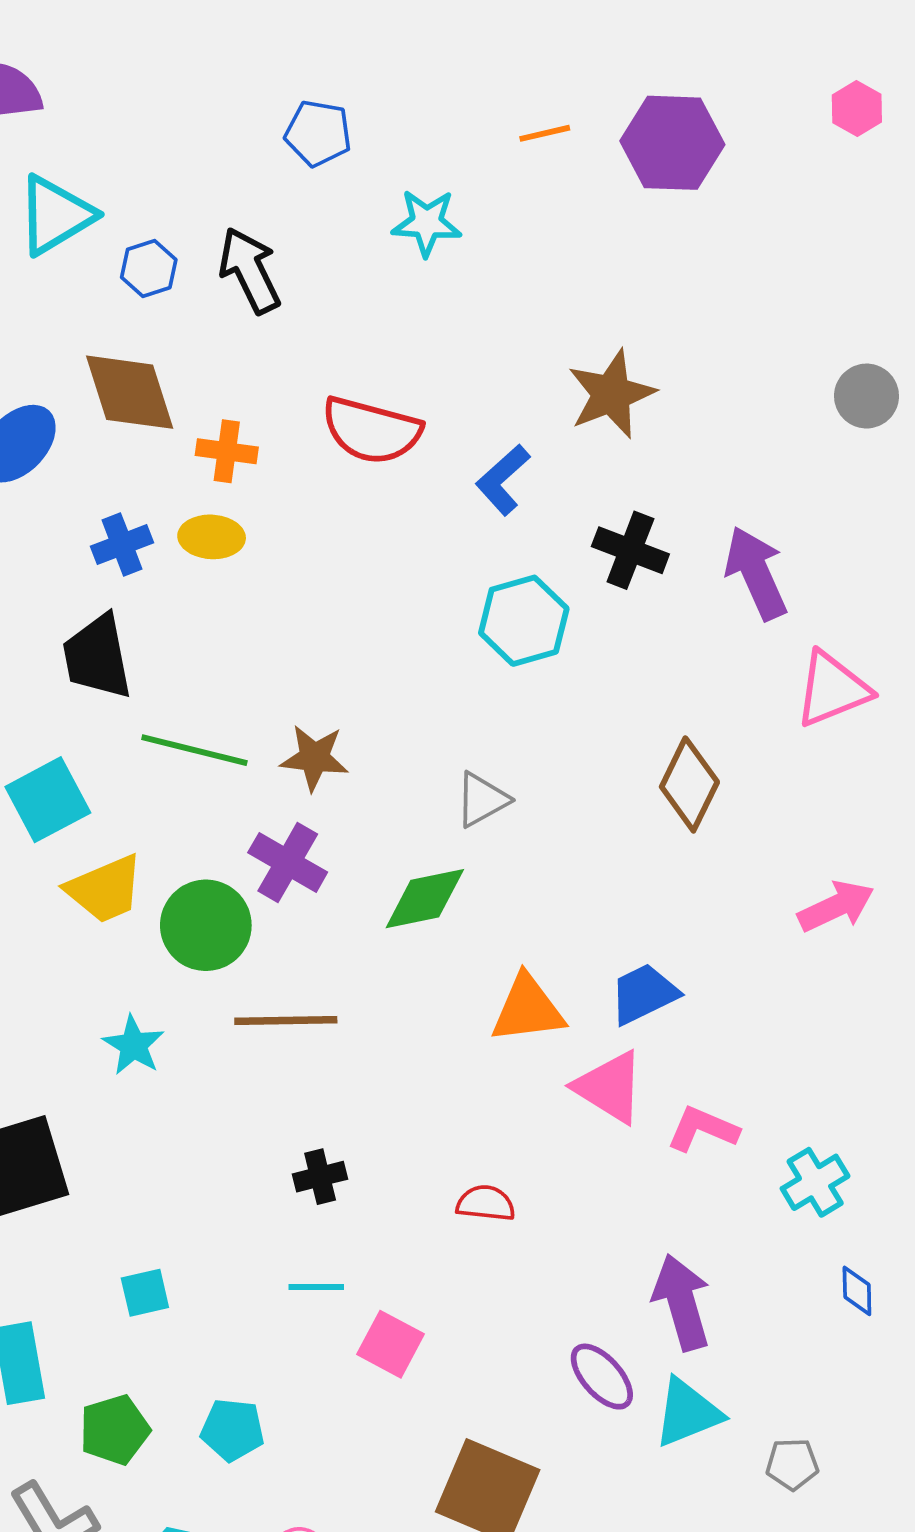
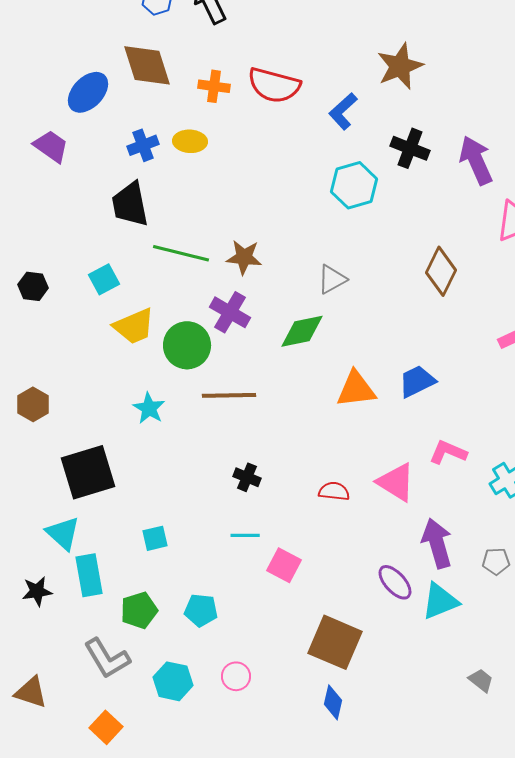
orange cross: (227, 451) -> (214, 86), moved
cyan square: (48, 800) -> (104, 279), size x0.7
pink triangle: (609, 1087) -> (396, 482), moved
black cross: (320, 1177) -> (247, 477), turned 36
gray pentagon: (792, 1464) -> (496, 561), moved

